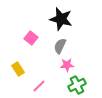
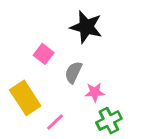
gray semicircle: (60, 46) -> (73, 72), moved
yellow rectangle: (18, 69) -> (25, 98), size x1.6

